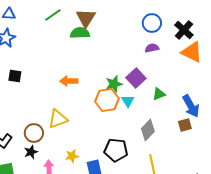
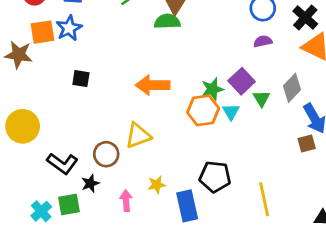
orange arrow: (69, 81) -> (153, 85), size x1.4
green triangle: (159, 94) -> (261, 98), moved, turned -40
gray diamond: (148, 130) -> (292, 88), moved
black star: (31, 152) -> (90, 183), moved

